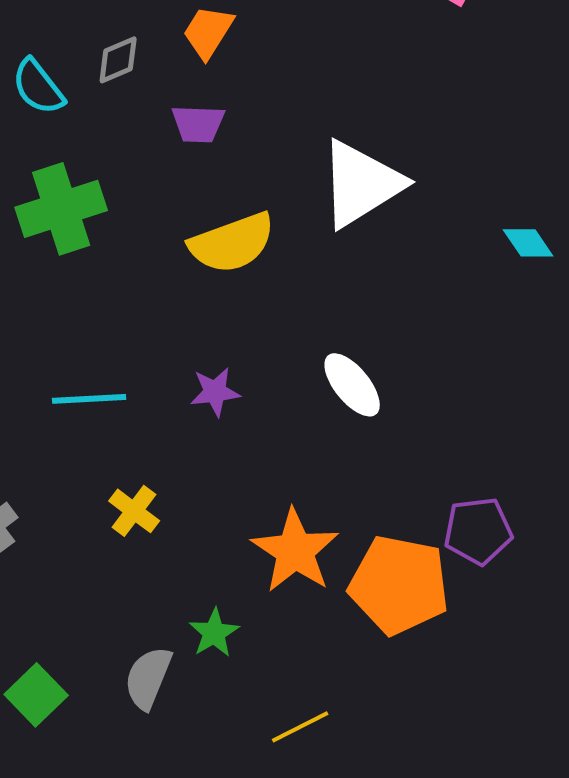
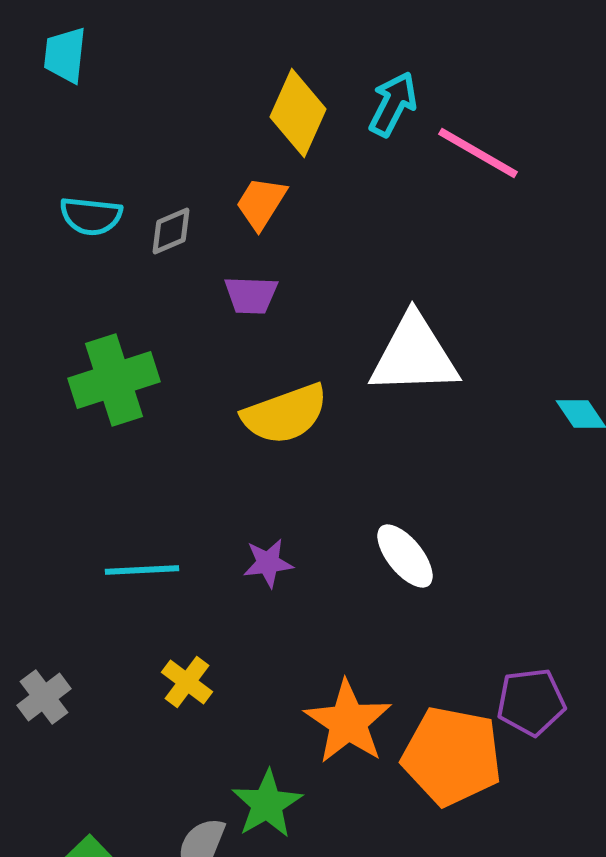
cyan semicircle: (38, 87) -> (91, 216), moved, turned -46
white triangle: (361, 184) -> (414, 355), turned 30
green star: (214, 633) -> (267, 804), size x1.4

